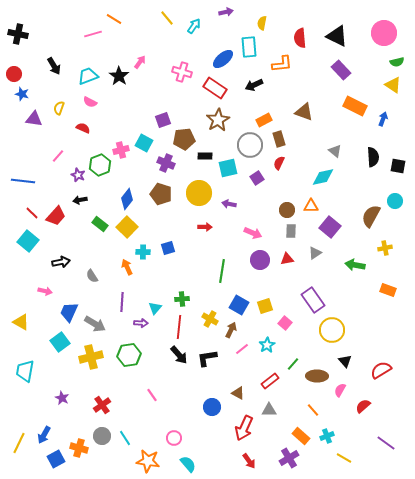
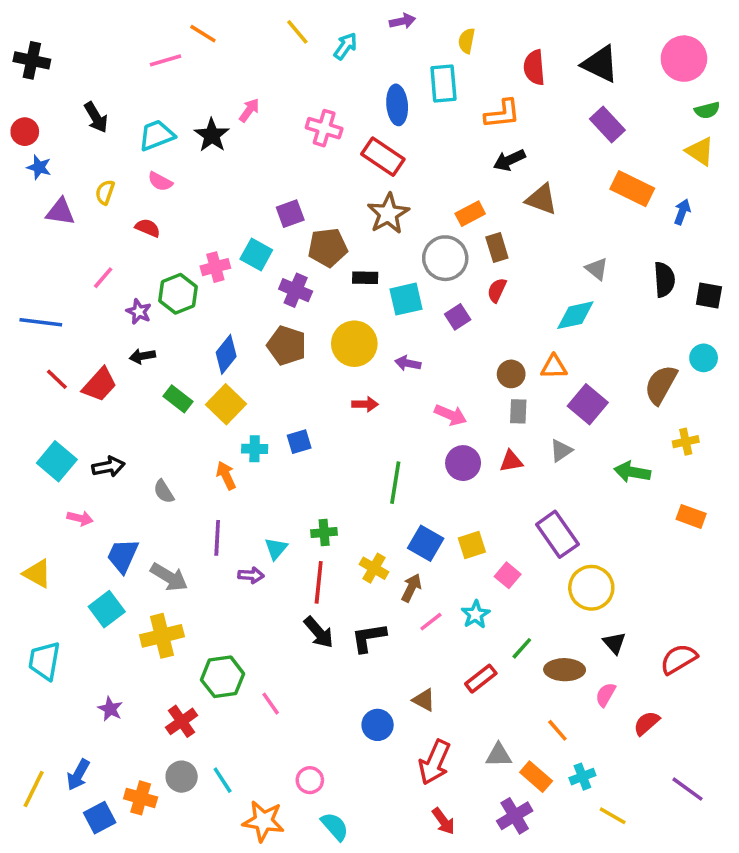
blue ellipse: (223, 59) -> (397, 105), turned -55
black arrow: (254, 85) -> (509, 160), moved
cyan square: (28, 241) -> (57, 461), moved
green hexagon: (129, 355) -> (223, 677), moved
gray triangle: (269, 410) -> (499, 755), moved

